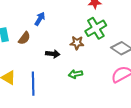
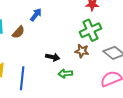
brown star: (77, 43) -> (82, 51), moved
black arrow: (53, 54) -> (53, 57), moved

